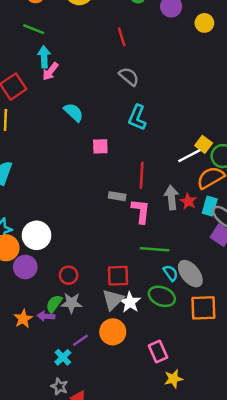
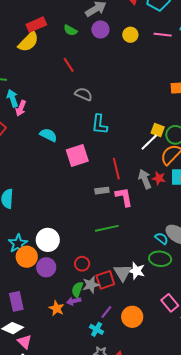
pink square: (100, 146) -> (77, 155), size x1.6
green line: (155, 249) -> (107, 228), moved
red square: (118, 276) -> (105, 280), moved
orange circle: (113, 332) -> (132, 317), moved

